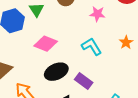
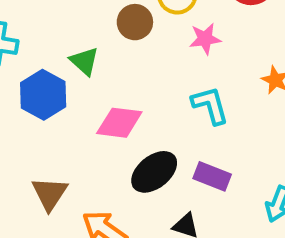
cyan L-shape: (92, 47) -> (210, 105), turned 30

